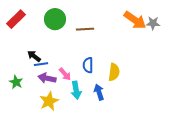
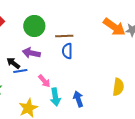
blue semicircle: (88, 65) -> (67, 51), moved
yellow semicircle: (114, 72) -> (118, 87), moved
purple arrow: (47, 78) -> (31, 53), moved

